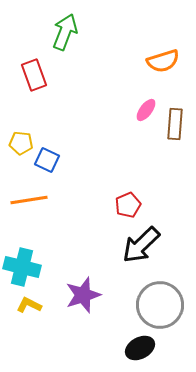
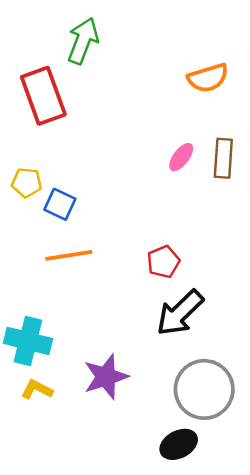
red rectangle: (34, 75) -> (43, 96), size x1.4
pink ellipse: (146, 110) -> (181, 157), moved
orange line: (29, 200) -> (69, 255), moved

